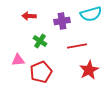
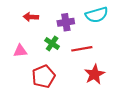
green cross: (40, 41) -> (52, 44), moved
pink triangle: (18, 60) -> (20, 51), moved

